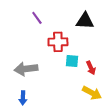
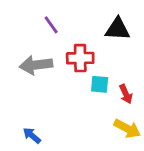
gray arrow: (26, 69) -> (36, 65), moved
blue arrow: (23, 98) -> (32, 136), turned 128

